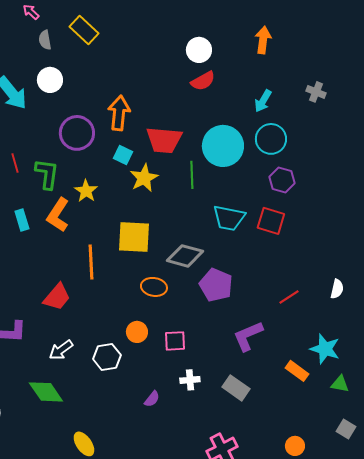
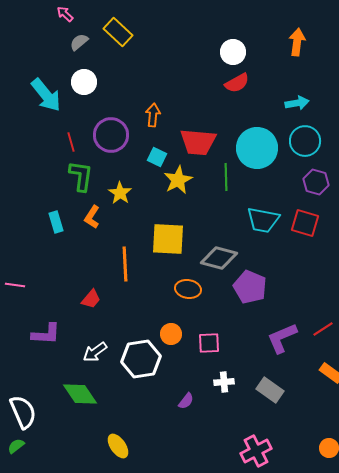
gray semicircle: (45, 40) -> (79, 42), turned 60
cyan arrow: (263, 101) -> (297, 103), turned -130
orange arrow: (119, 113) -> (153, 115), size x0.7
red line: (15, 163) -> (71, 142), moved
orange L-shape: (58, 215) -> (92, 217), size x0.7
red trapezoid: (57, 297) -> (91, 299), size x0.7
red line: (289, 297) -> (323, 329), moved
white hexagon: (107, 357) -> (141, 359), size x1.4

